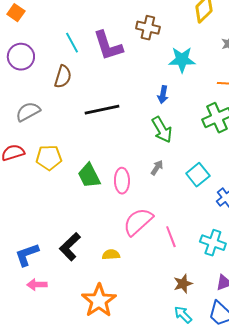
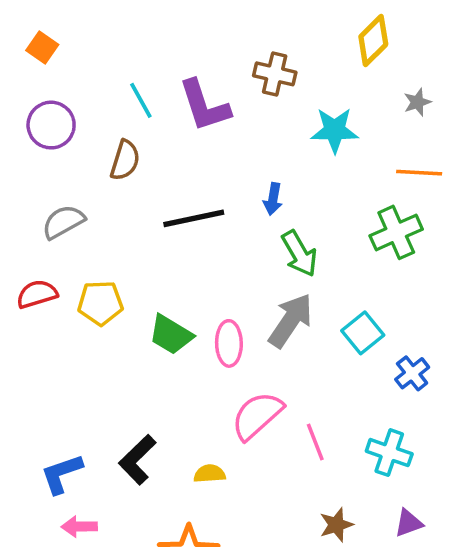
blue arrow: (163, 95) -> (273, 199), moved
gray arrow: (157, 168) -> (291, 321), size x2.0
green trapezoid: (89, 176) -> (171, 335), turned -32

